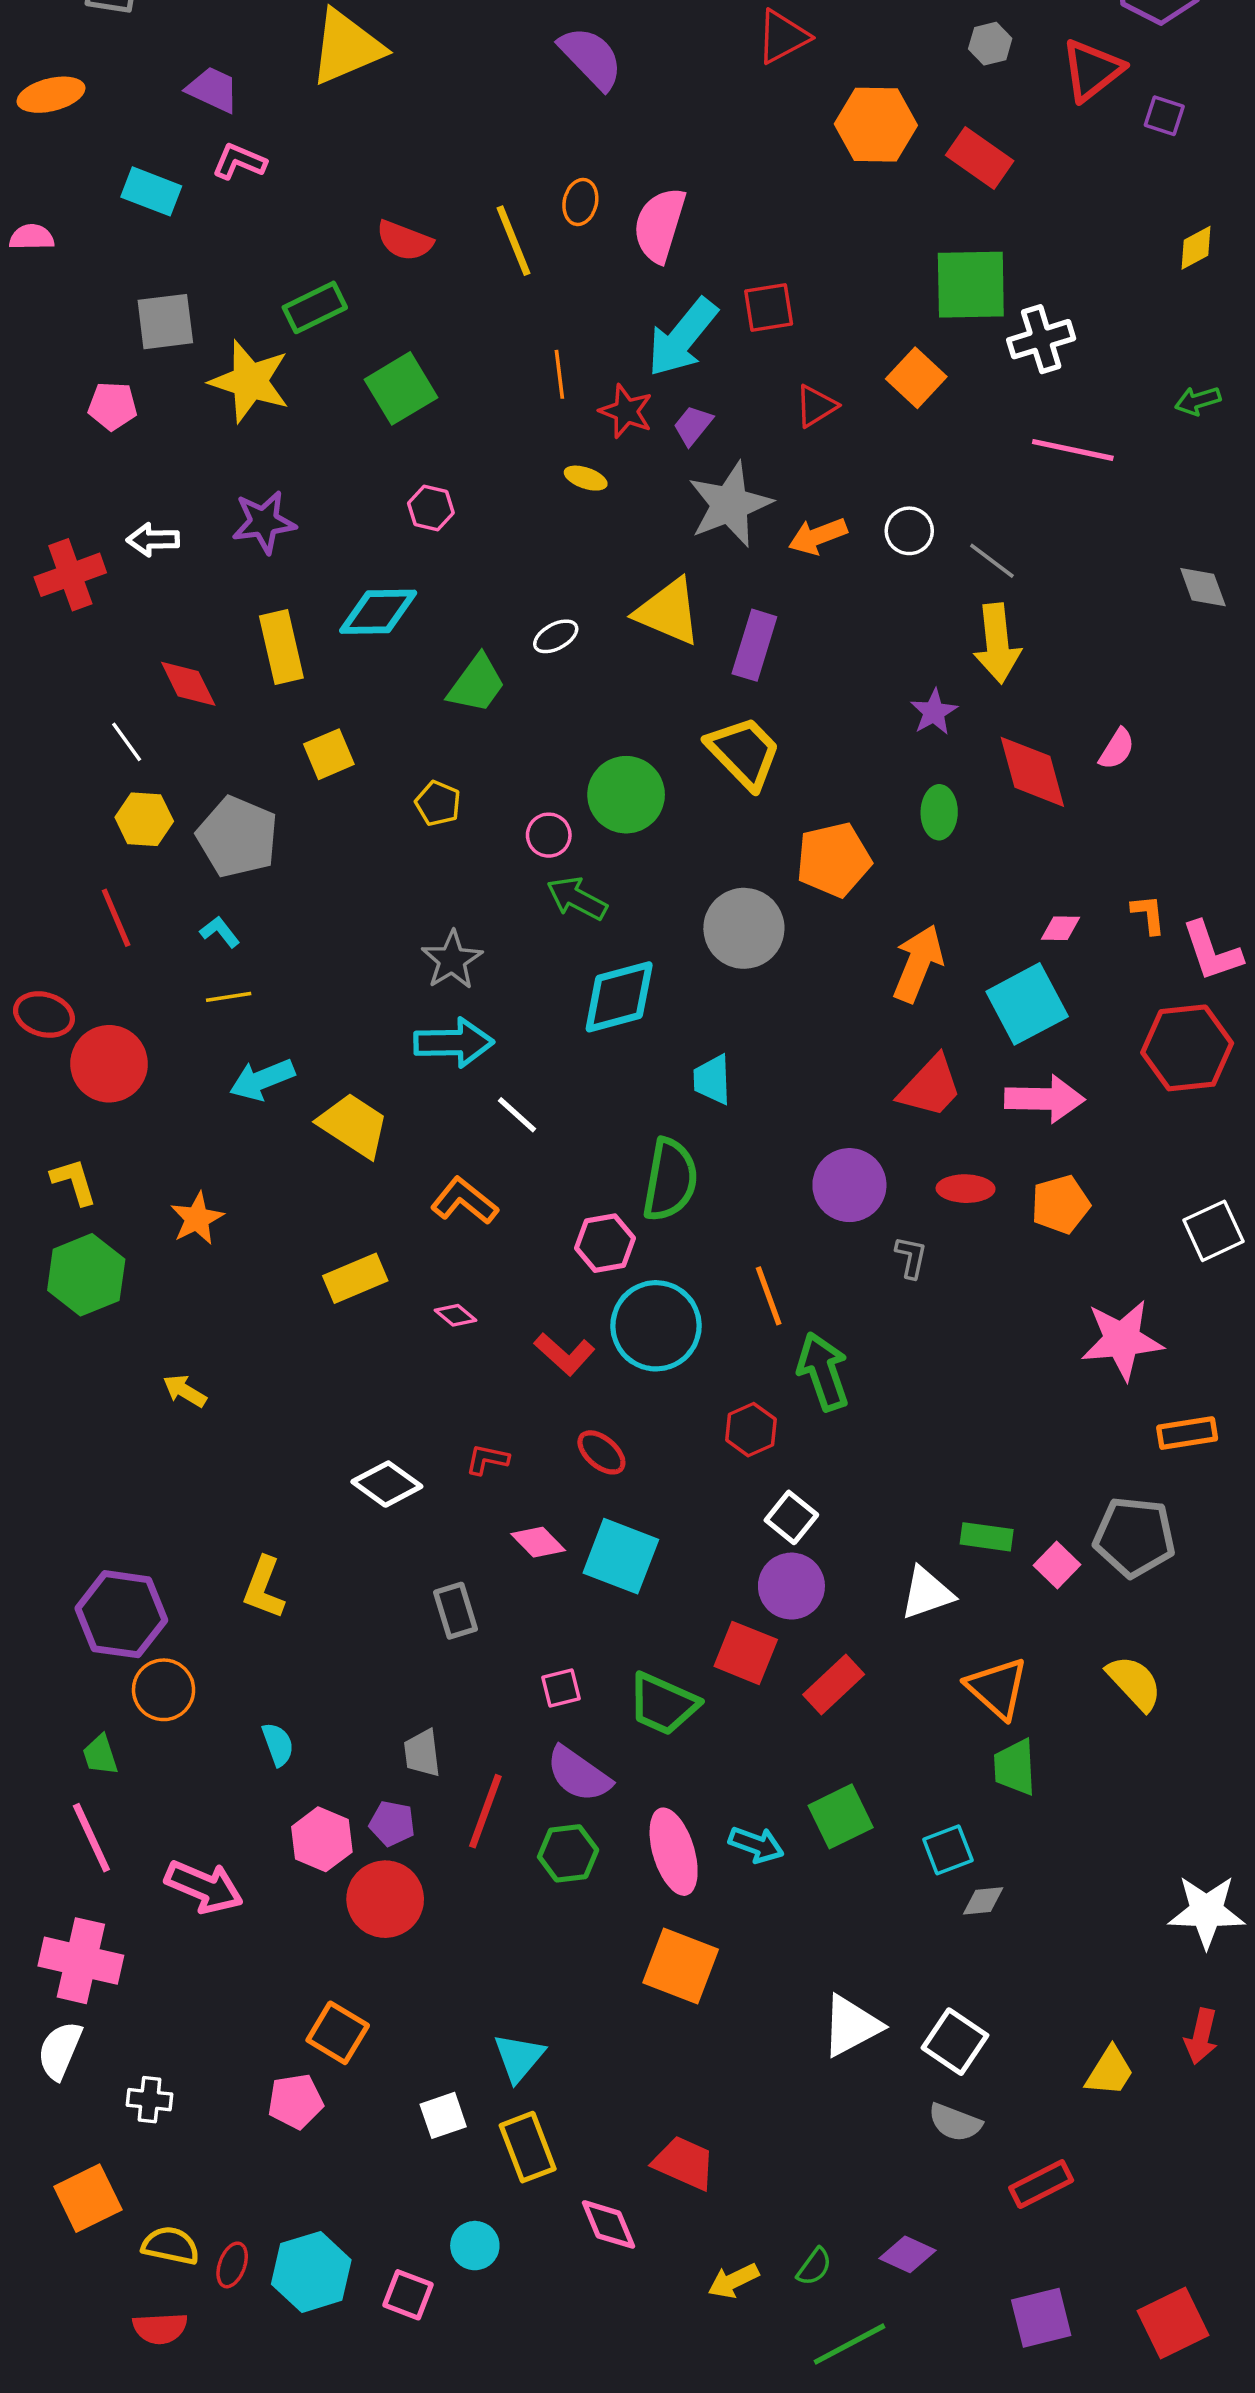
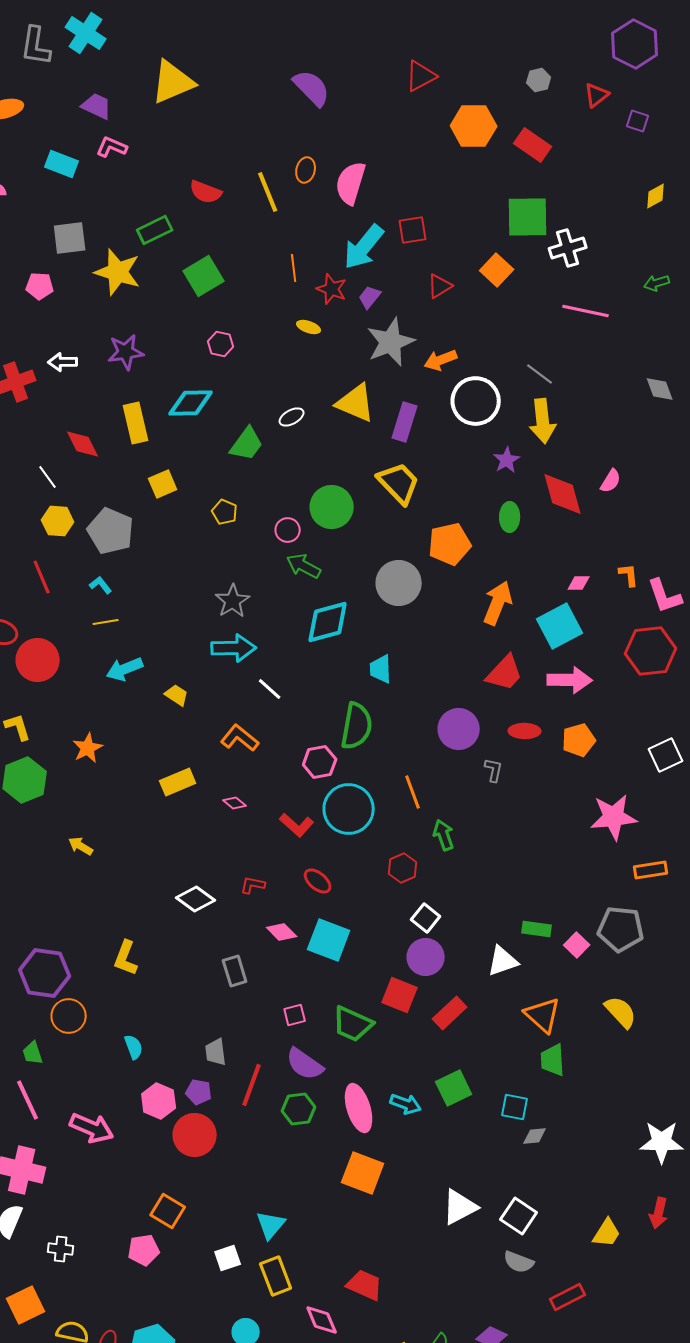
red triangle: (1092, 70) -> (597, 95), size x0.7
white circle: (909, 531) -> (476, 401), moved, size x1.8
yellow trapezoid: (353, 1125) -> (177, 695), size x0.6
green arrow: (823, 1372) -> (444, 835), size x0.7
cyan square: (948, 1850) -> (515, 1107), turned 32

